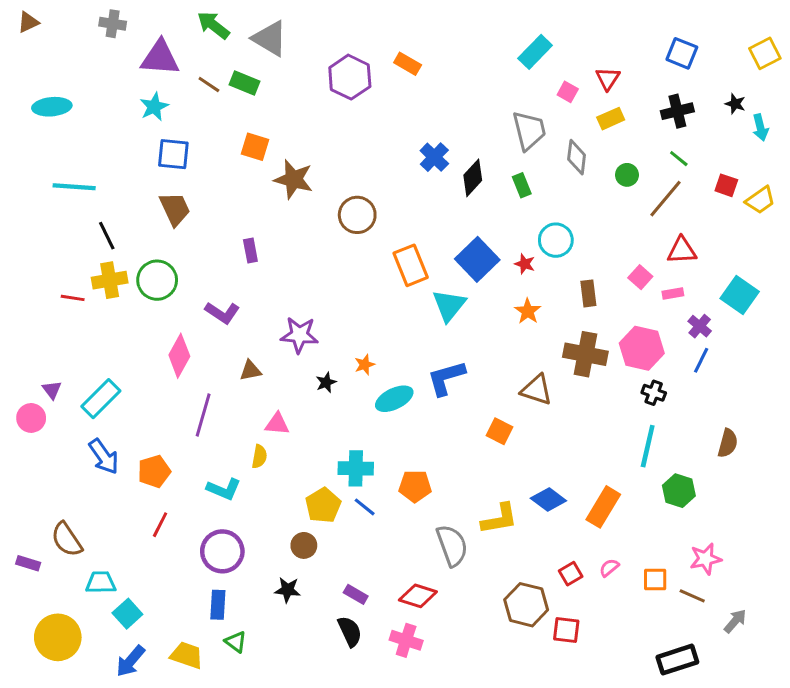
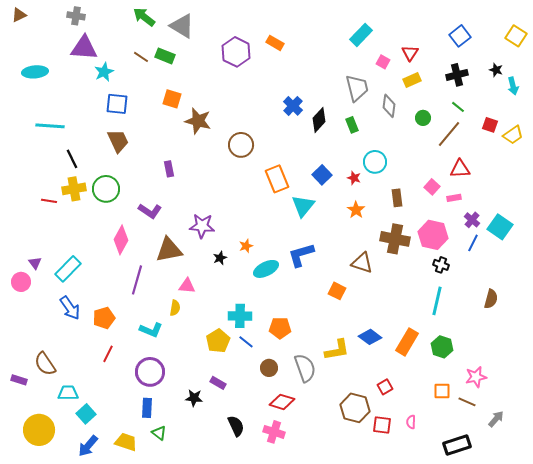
blue square: (682, 53) -> (460, 36), turned 30
yellow square: (765, 53) -> (516, 36), turned -30
purple triangle: (160, 58) -> (84, 48), moved
blue square: (477, 259) -> (322, 175), size x0.7
cyan square: (740, 295) -> (500, 227), moved
brown triangle: (250, 371) -> (169, 250), size x1.8
green hexagon: (679, 491) -> (442, 347), moved
brown circle: (304, 545) -> (269, 368), moved
pink semicircle: (609, 568) -> (411, 422), moved, turned -48
purple rectangle: (356, 594) -> (218, 383), moved

